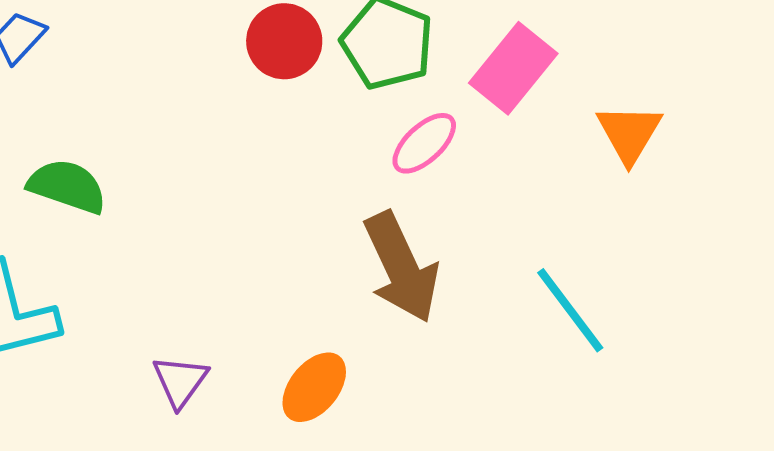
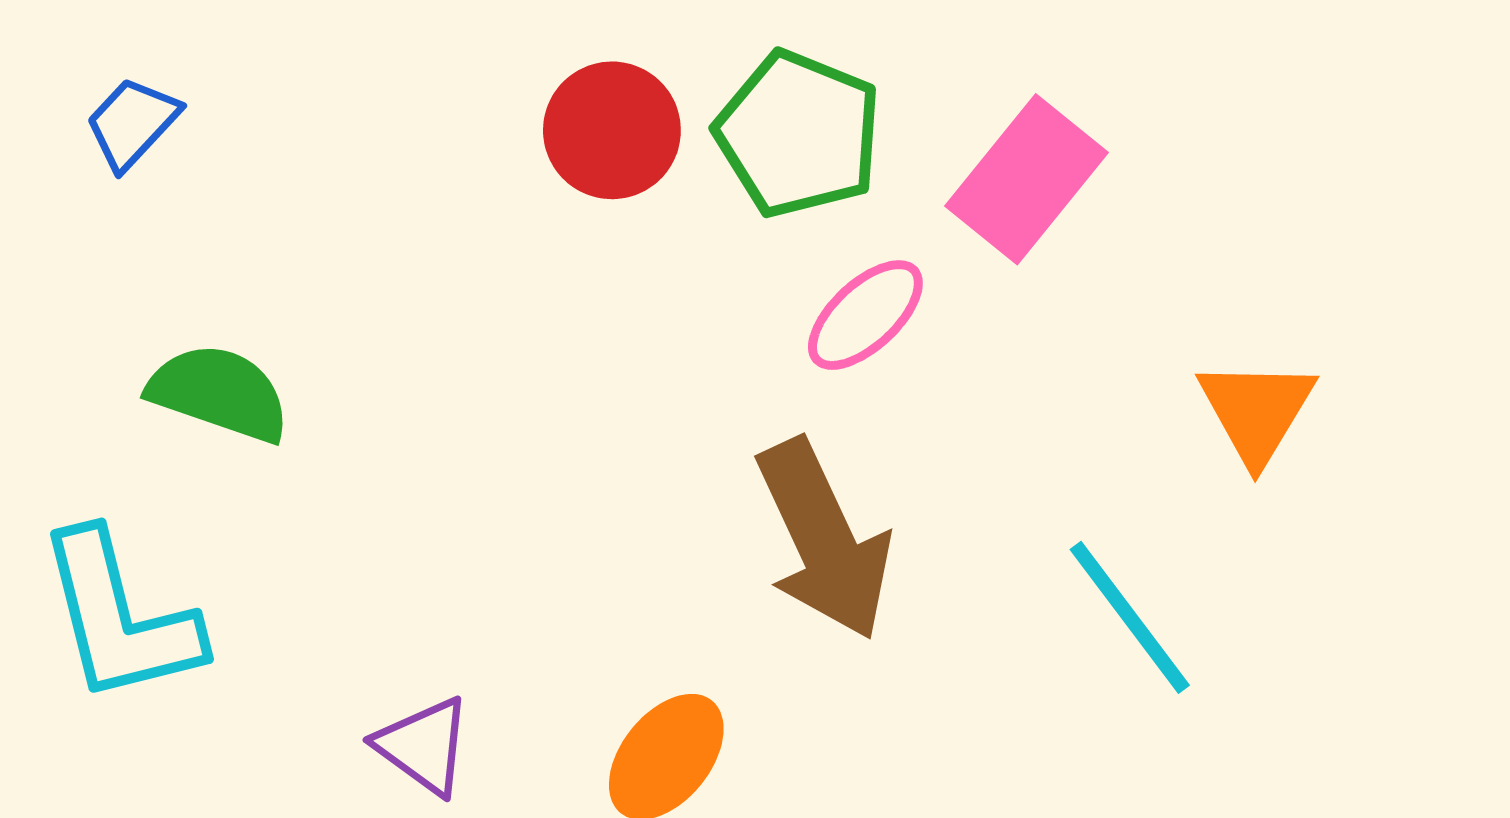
orange triangle: (629, 133) -> (1256, 411), moved
purple triangle: (180, 381) -> (424, 746), turned -30

